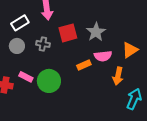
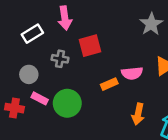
gray star: (96, 32) -> (151, 24), moved
gray circle: (17, 46) -> (29, 74), moved
orange arrow: (118, 76) -> (138, 114), moved

